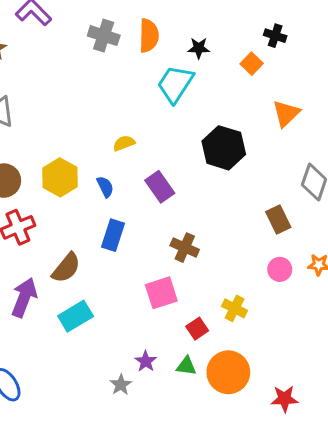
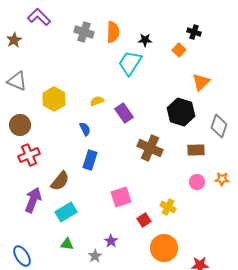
black hexagon: (224, 148) -> (181, 112), moved
yellow hexagon: (60, 177) -> (54, 99), moved
purple rectangle: (160, 187) -> (124, 113), moved
brown rectangle: (278, 220) -> (196, 150), turned -66
brown cross: (185, 248) -> (150, 148), moved, size x1.4
green triangle: (186, 366) -> (67, 244), moved

